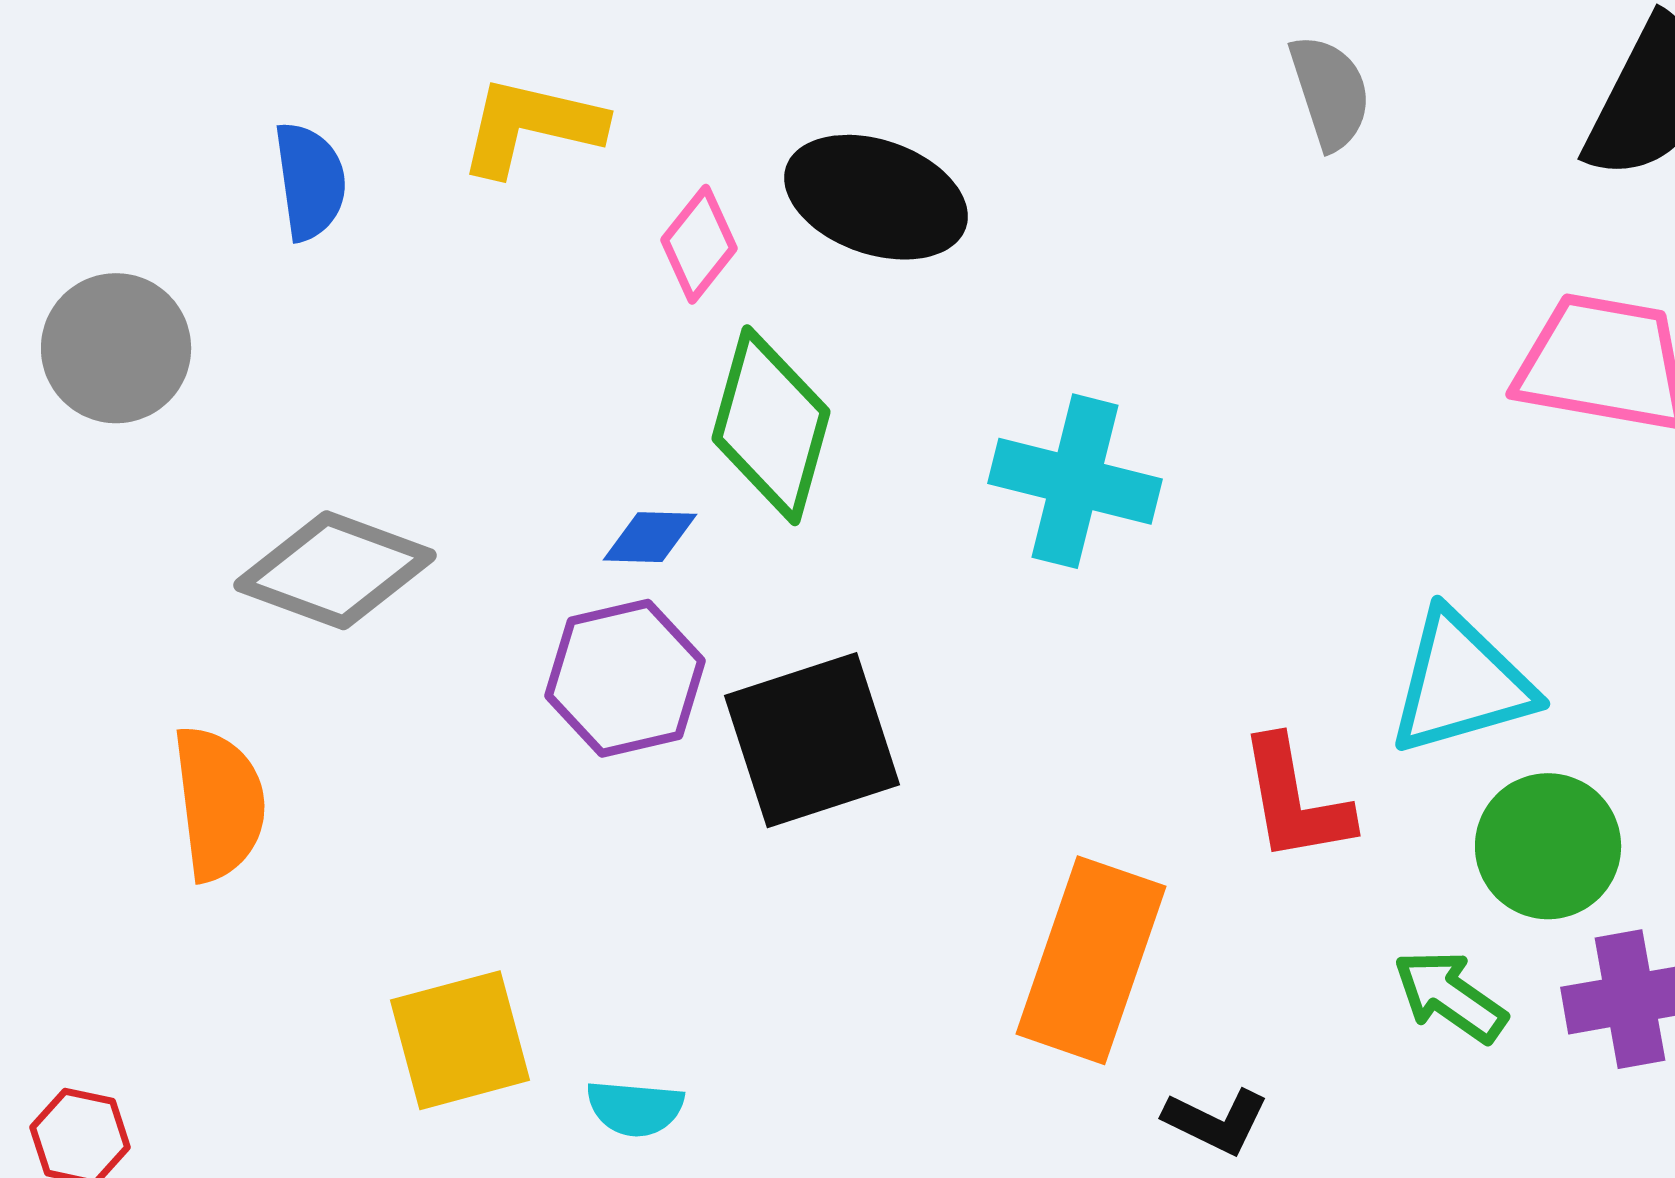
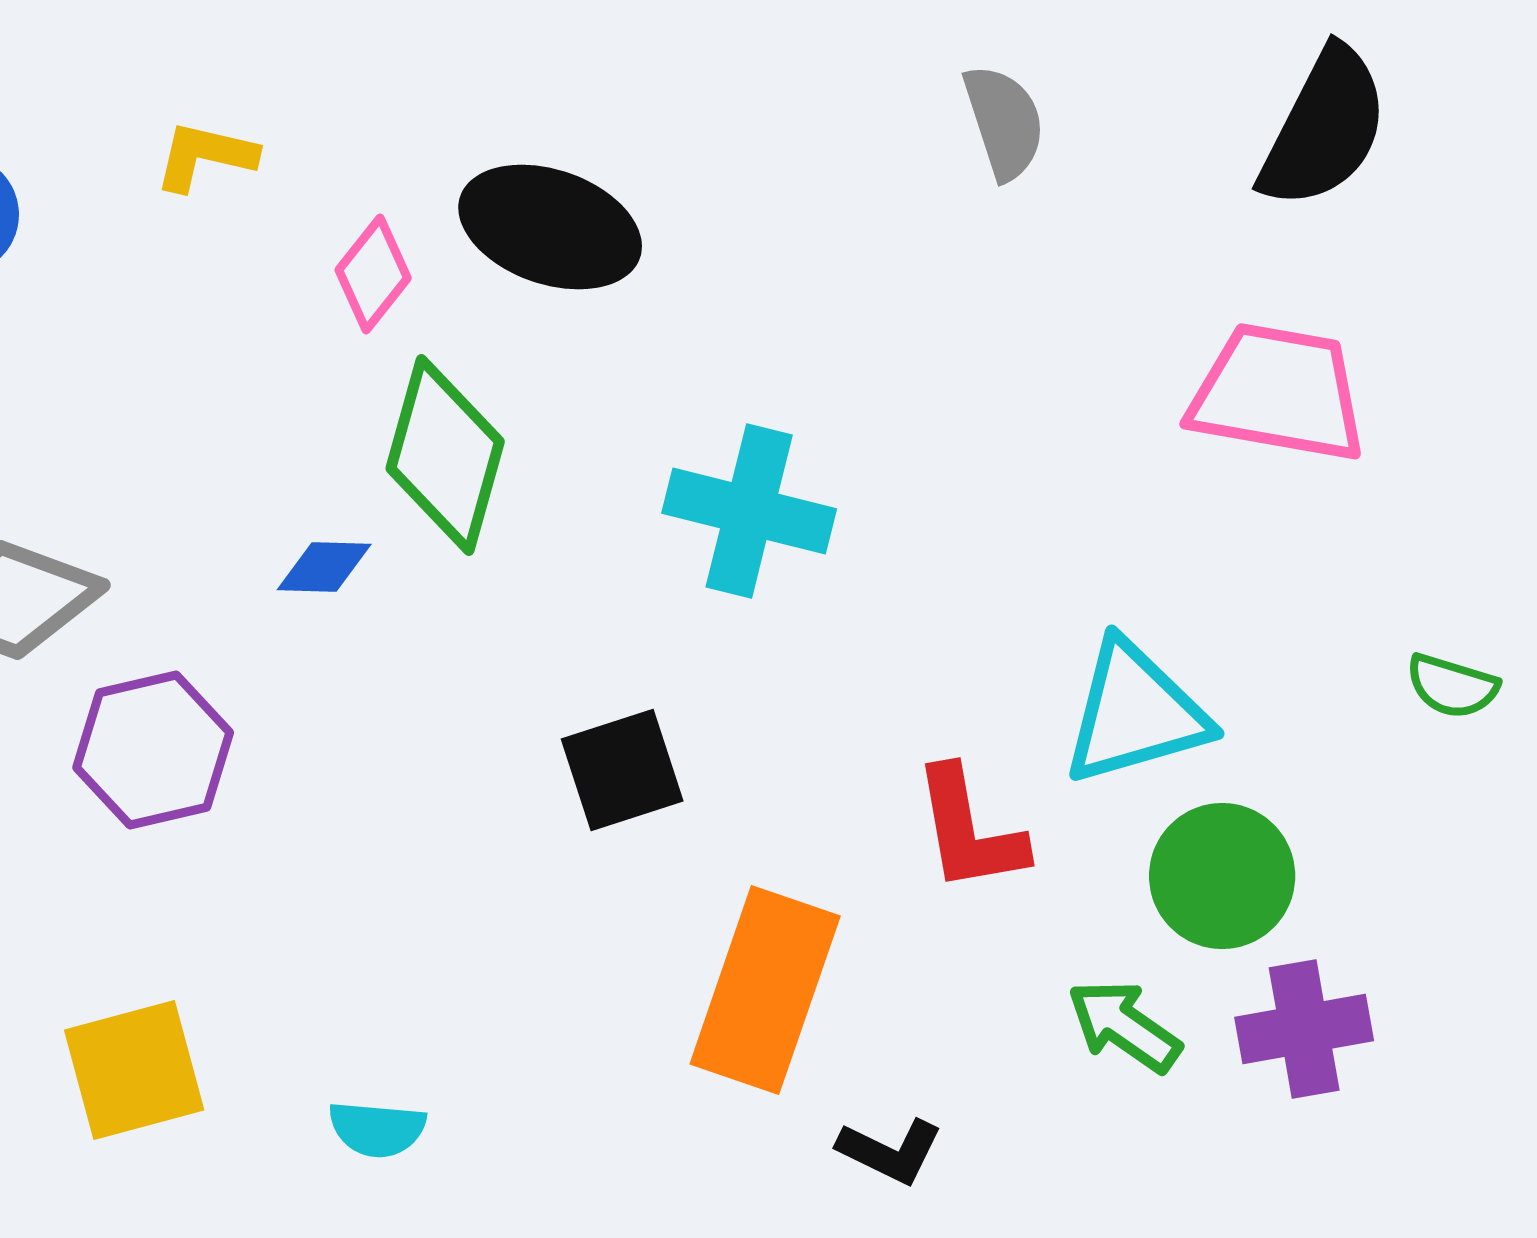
yellow L-shape: (531, 126) -> (205, 156), size x0.7
purple hexagon: (625, 678) -> (153, 750), moved
black square: (812, 740) -> (622, 770), moved, size x0.7
cyan semicircle: (635, 1108) -> (377, 1129), moved

